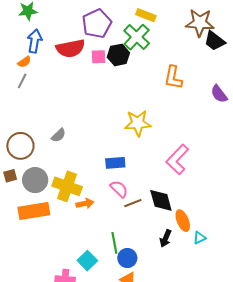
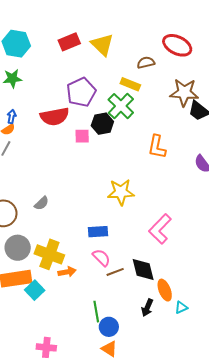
blue arrow: (35, 41) -> (12, 117), moved, size x0.6
pink square: (98, 57) -> (82, 136), moved
cyan square: (87, 261) -> (35, 290), moved

